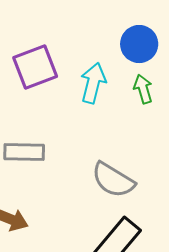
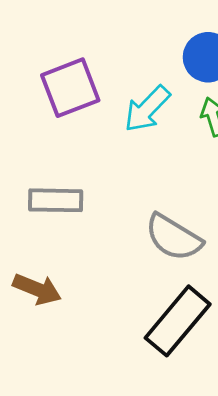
cyan arrow: (93, 83) -> (147, 109), turned -150

